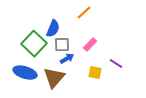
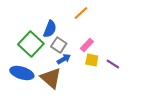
gray square: (62, 45) -> (59, 45), turned 35
yellow square: (95, 73) -> (92, 60), moved
brown triangle: (54, 78) -> (51, 78), turned -30

